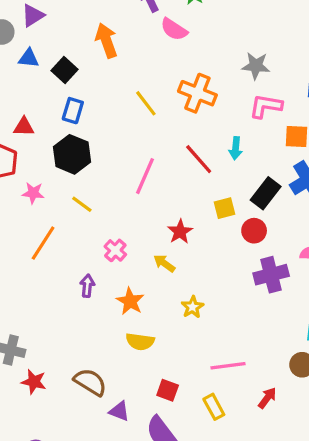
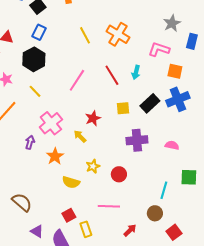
gray star: (256, 66) -> (172, 23), moved, turned 30
red circle: (254, 231) -> (119, 174), moved
pink cross: (115, 250) -> (51, 123), size x1.6
purple cross: (271, 275) -> (137, 140), moved
yellow semicircle: (140, 342) -> (71, 182), moved
red square: (168, 390) -> (69, 215), turned 32
yellow rectangle: (214, 407) -> (86, 229), moved
purple triangle: (119, 411) -> (37, 231), moved

